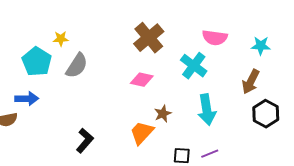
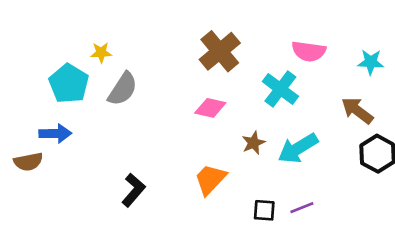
brown arrow: (251, 82) -> (357, 111), turned 100
cyan arrow: (207, 110) -> (298, 148), turned 68
brown star: (163, 114) -> (253, 143), moved

